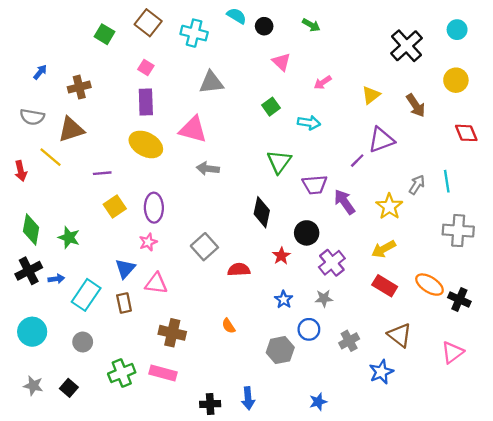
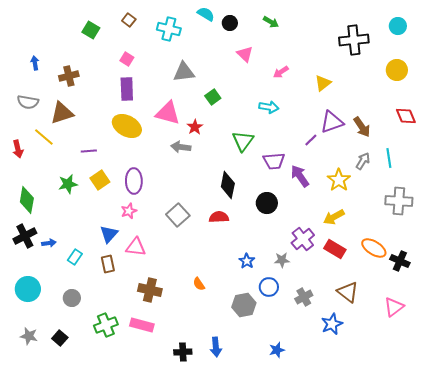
brown square: (148, 23) -> (129, 20), size x0.6
black cross: (407, 46) -> (354, 40), turned 36
blue arrow: (40, 72) -> (35, 63), turned -48
brown arrow: (416, 105) -> (362, 127), moved
green square: (271, 107) -> (213, 97), moved
green star: (69, 237) -> (68, 184), moved, turned -30
red star: (281, 256) -> (195, 127), moved
purple cross: (332, 263) -> (303, 239), moved
red semicircle: (239, 270) -> (219, 217), moved
cyan rectangle: (86, 295) -> (75, 257), size x0.6

